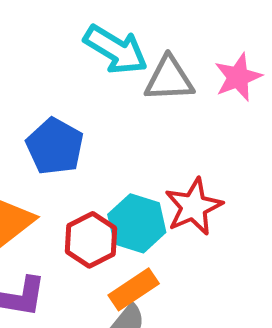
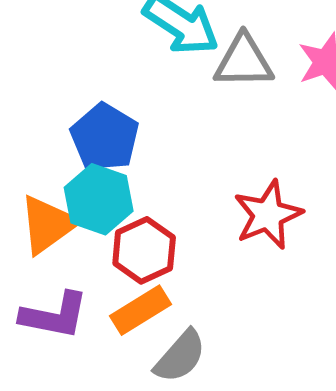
cyan hexagon: (137, 223) -> (99, 199), moved
orange rectangle: (134, 289) -> (140, 310), moved

